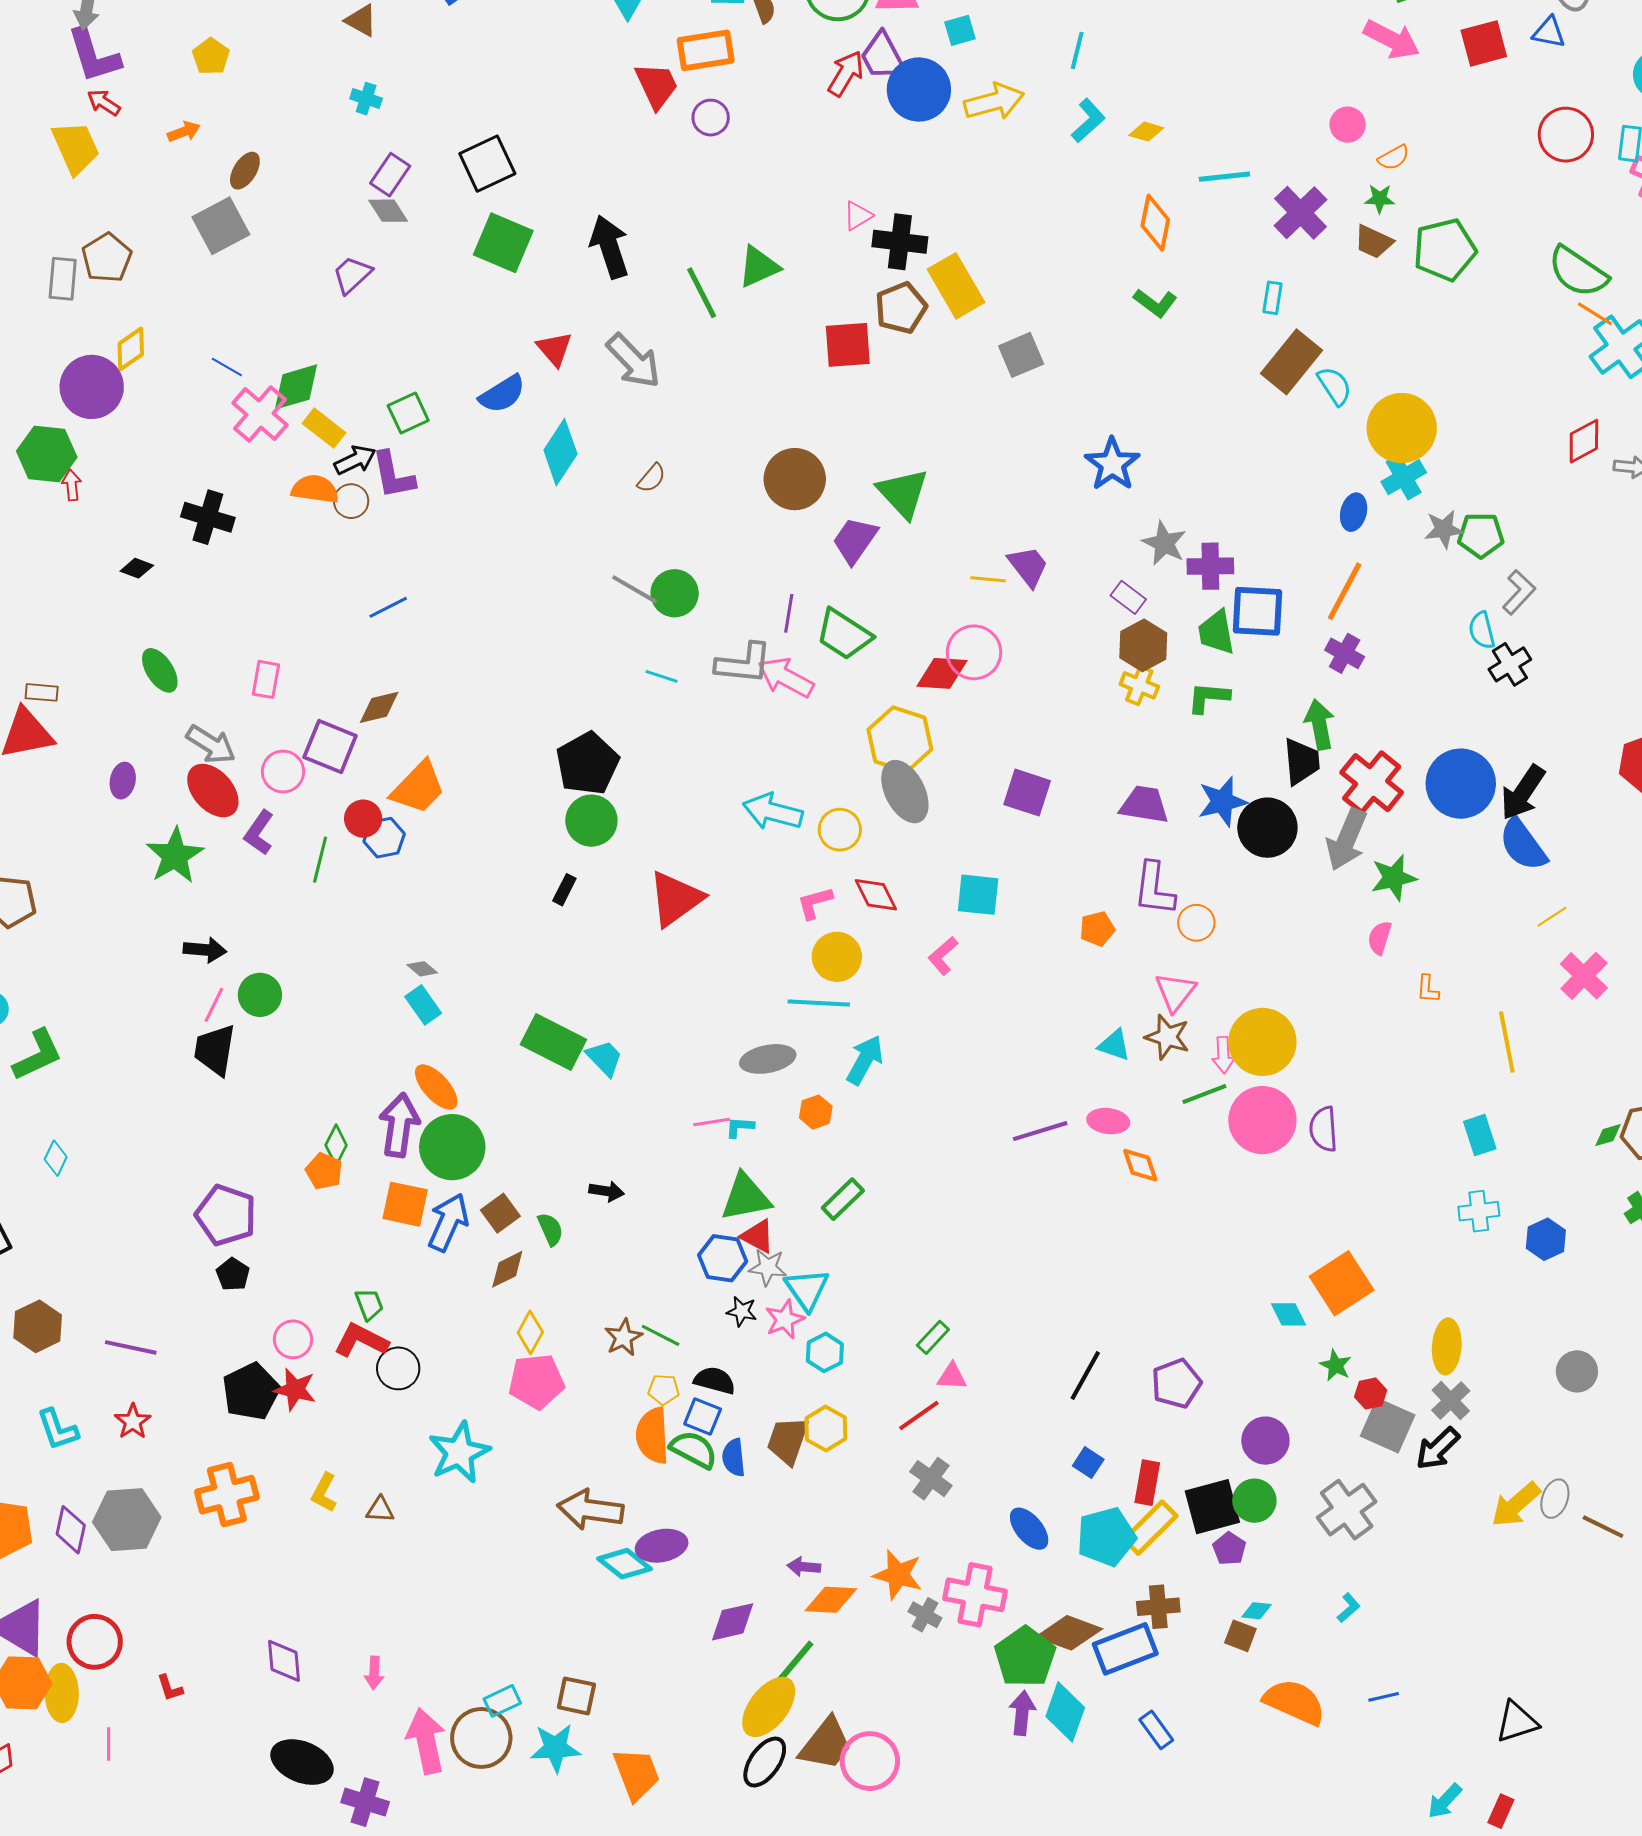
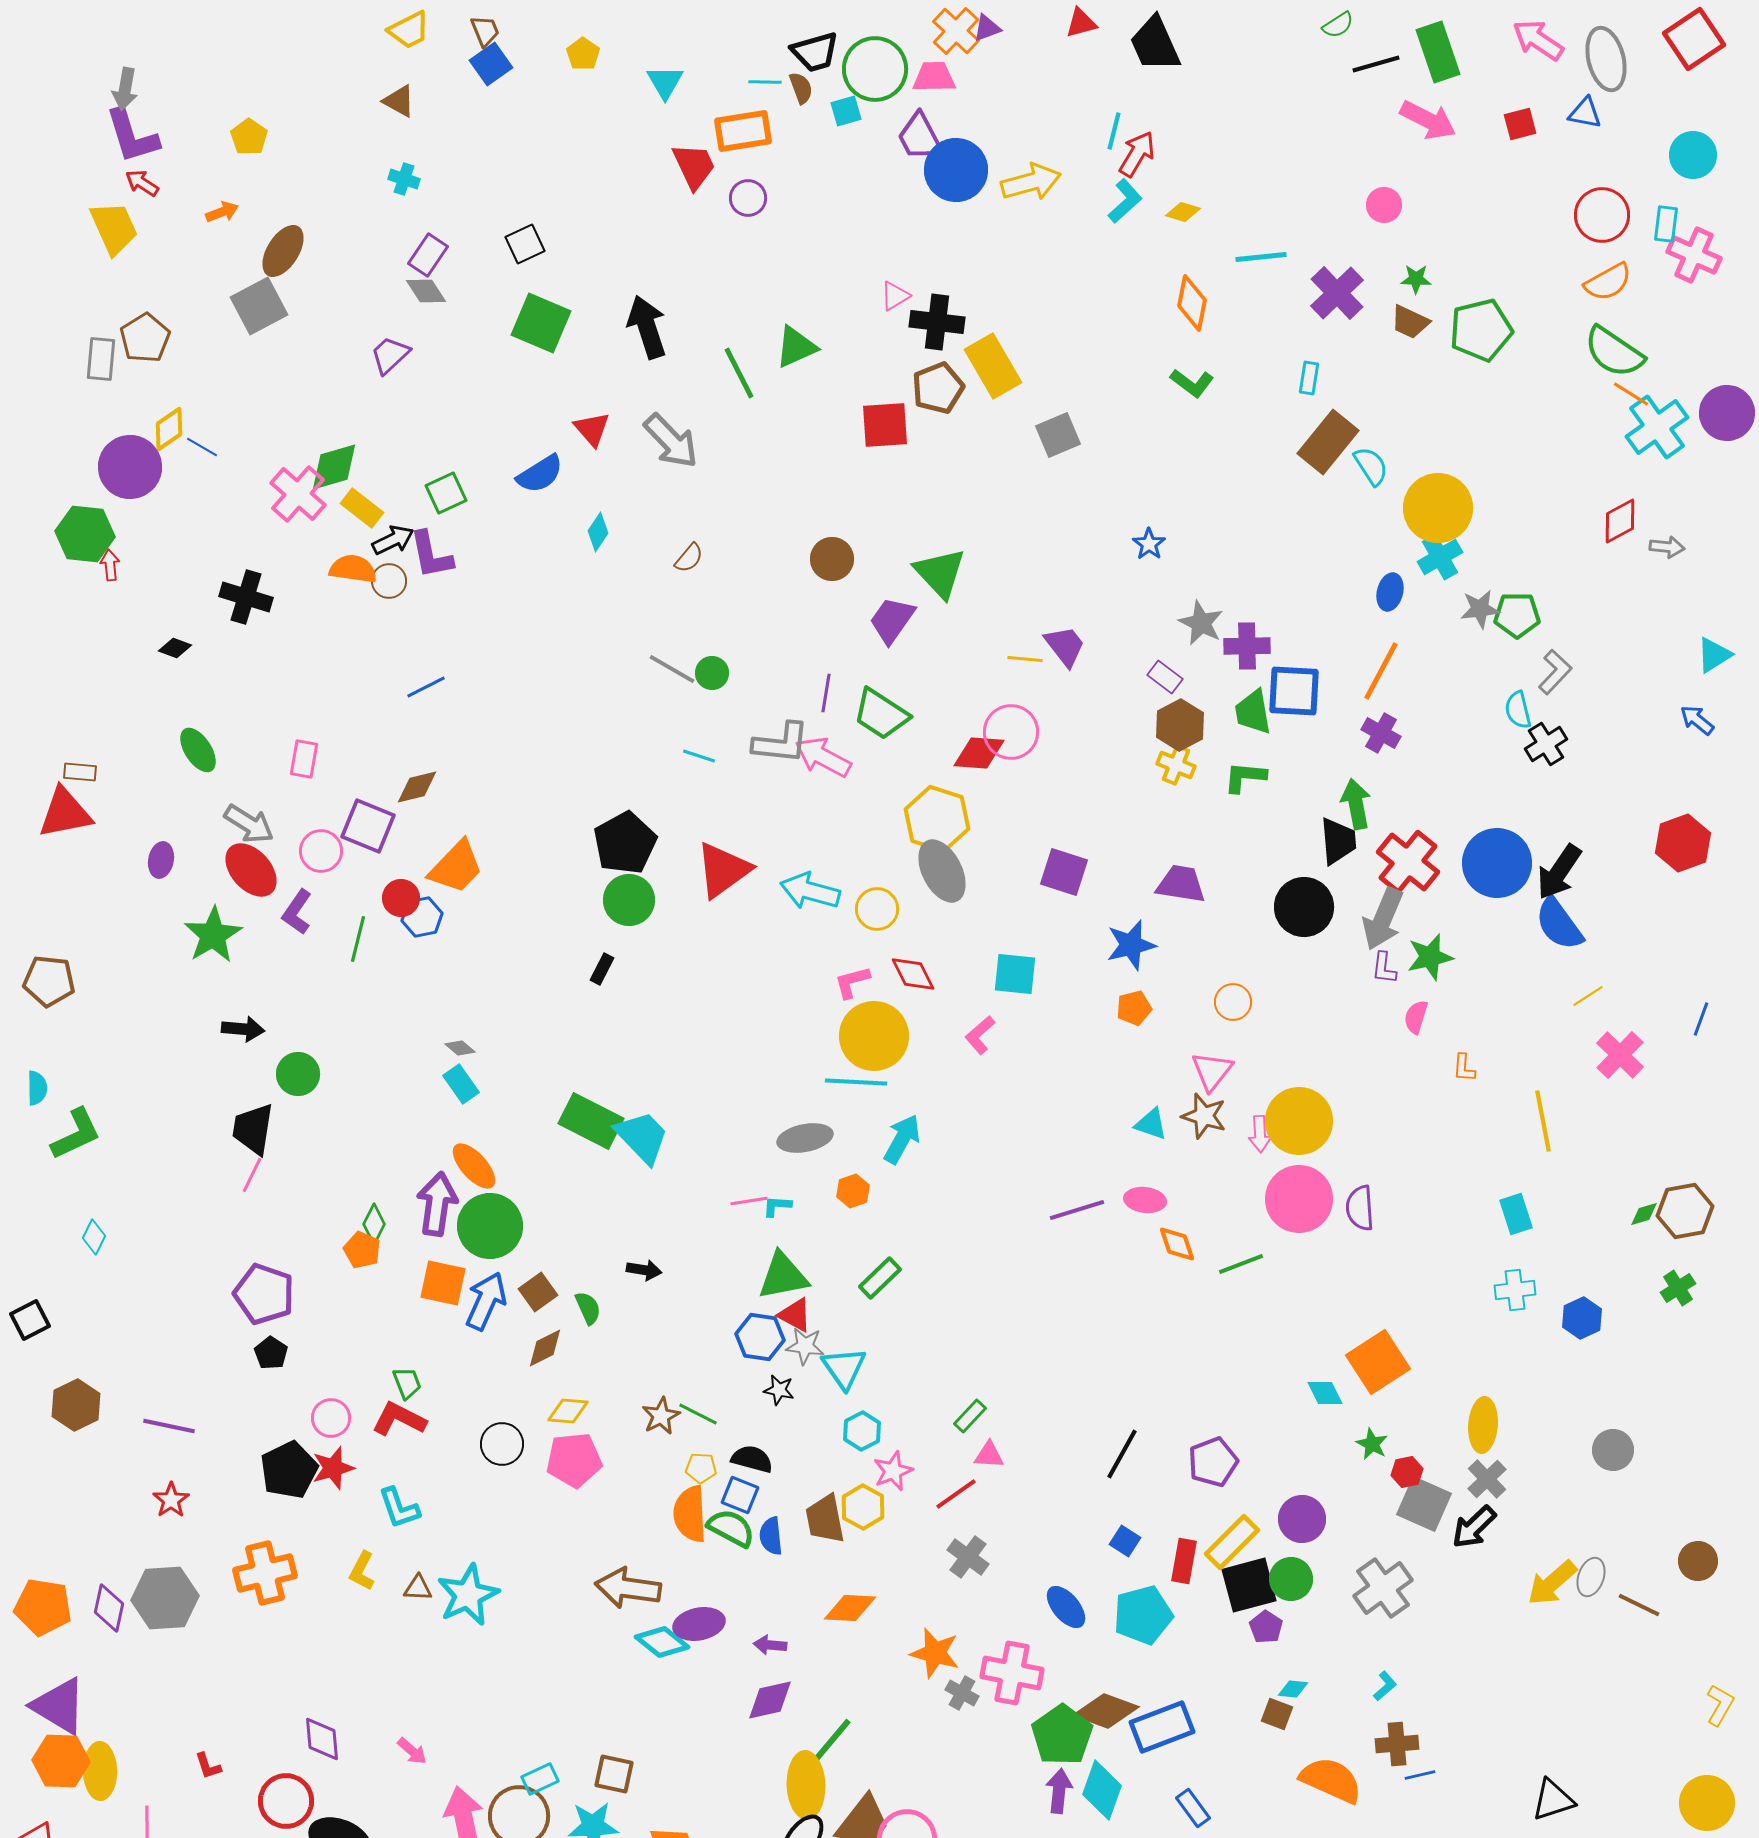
cyan square: (960, 30) -> (846, 111), moved
red square: (1484, 43) -> (1520, 124), size x0.7
red arrow: (846, 73) -> (1137, 154), moved
orange semicircle: (1394, 158) -> (1608, 282), moved, size x1.5
black square: (487, 164) -> (525, 244), size x0.7
brown ellipse: (245, 171) -> (283, 251), size x1.4
blue line: (227, 367) -> (202, 447), moved
cyan diamond: (560, 452) -> (598, 532), size x0.6
blue star: (1112, 464) -> (1149, 544), size x0.6
brown circle: (795, 479) -> (832, 559), size x0.7
green circle: (675, 593) -> (712, 673), size x0.7
blue star: (1222, 802) -> (1131, 945), moved
purple L-shape: (1154, 889) -> (1384, 968), moved, size x0.6
red triangle: (676, 899) -> (723, 870), moved
yellow circle: (837, 957) -> (874, 1036), size x1.4
pink line: (214, 1005) -> (252, 1175), moved
cyan trapezoid: (604, 1058) -> (642, 1137), size x1.5
green line: (1204, 1094) -> (1241, 1264), moved
pink star: (785, 1319) -> (893, 1471), moved
yellow diamond: (530, 1332) -> (568, 1411), turned 66
black circle: (398, 1368) -> (502, 1444), moved
red star: (295, 1389) -> (333, 1468), turned -30
cyan L-shape: (58, 1430) -> (399, 1508), moved
brown trapezoid: (788, 1441) -> (825, 1519), turned -30
cyan star: (459, 1453) -> (468, 1595), moved
yellow rectangle: (1150, 1528) -> (1232, 1542), moved
purple arrow: (804, 1567) -> (770, 1645), moved
orange diamond: (831, 1600) -> (850, 1608), moved
brown cross: (1158, 1607) -> (1397, 1744), moved
red circle: (95, 1642) -> (286, 1801), moved
pink arrow: (374, 1673) -> (412, 1751), turned -52
yellow ellipse: (769, 1707) -> (806, 1785), turned -40

